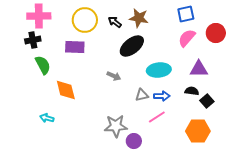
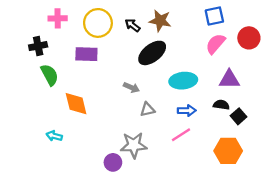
pink cross: (39, 16) -> (58, 18), moved, size x0.7
gray triangle: (142, 95) -> (148, 109), moved
purple circle: (134, 141) -> (113, 162), moved

